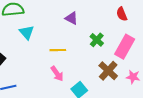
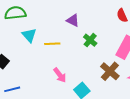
green cross: (97, 40) -> (90, 40), moved
yellow line: (58, 50) -> (52, 44), moved

